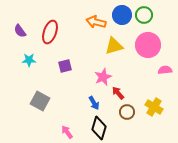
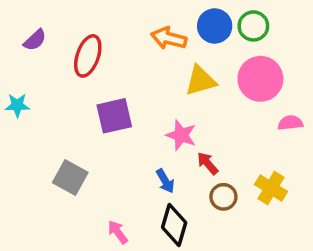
purple semicircle: (20, 31) -> (35, 40), moved, turned -96
cyan star: (29, 60) -> (17, 105), moved
purple square: (65, 66) -> (114, 116), size x1.5
pink star: (103, 77) -> (181, 135), turned -30

